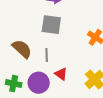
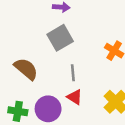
gray square: (51, 25) -> (60, 38), turned -35
gray line: (47, 55) -> (73, 73), moved

